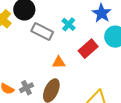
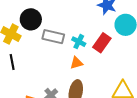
cyan cross: (69, 24) -> (79, 42), moved

